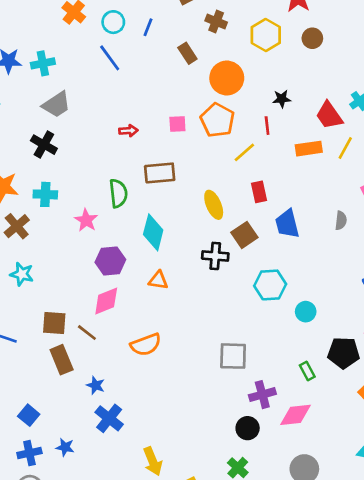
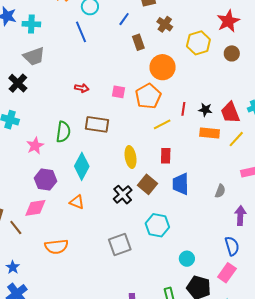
blue line: (148, 27) -> (124, 19), moved
black star: (282, 99) -> (205, 110), moved
brown square: (244, 235) -> (147, 184), turned -30
black cross: (215, 256) -> (123, 195), turned 30
cyan circle: (306, 312) -> (187, 259), moved
gray square: (233, 356) -> (120, 244), moved, turned -35

